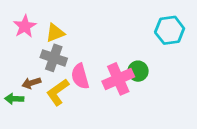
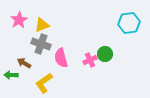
pink cross: (118, 79) -> (90, 60), size x0.6
brown arrow: (31, 83) -> (24, 63), turned 48
yellow L-shape: (58, 92) -> (44, 83), moved

